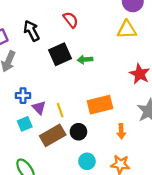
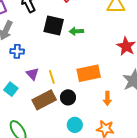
black square: (60, 54) -> (54, 26), turned 35
blue cross: (23, 96) -> (17, 51), moved
cyan square: (25, 124) -> (11, 89), moved, turned -32

